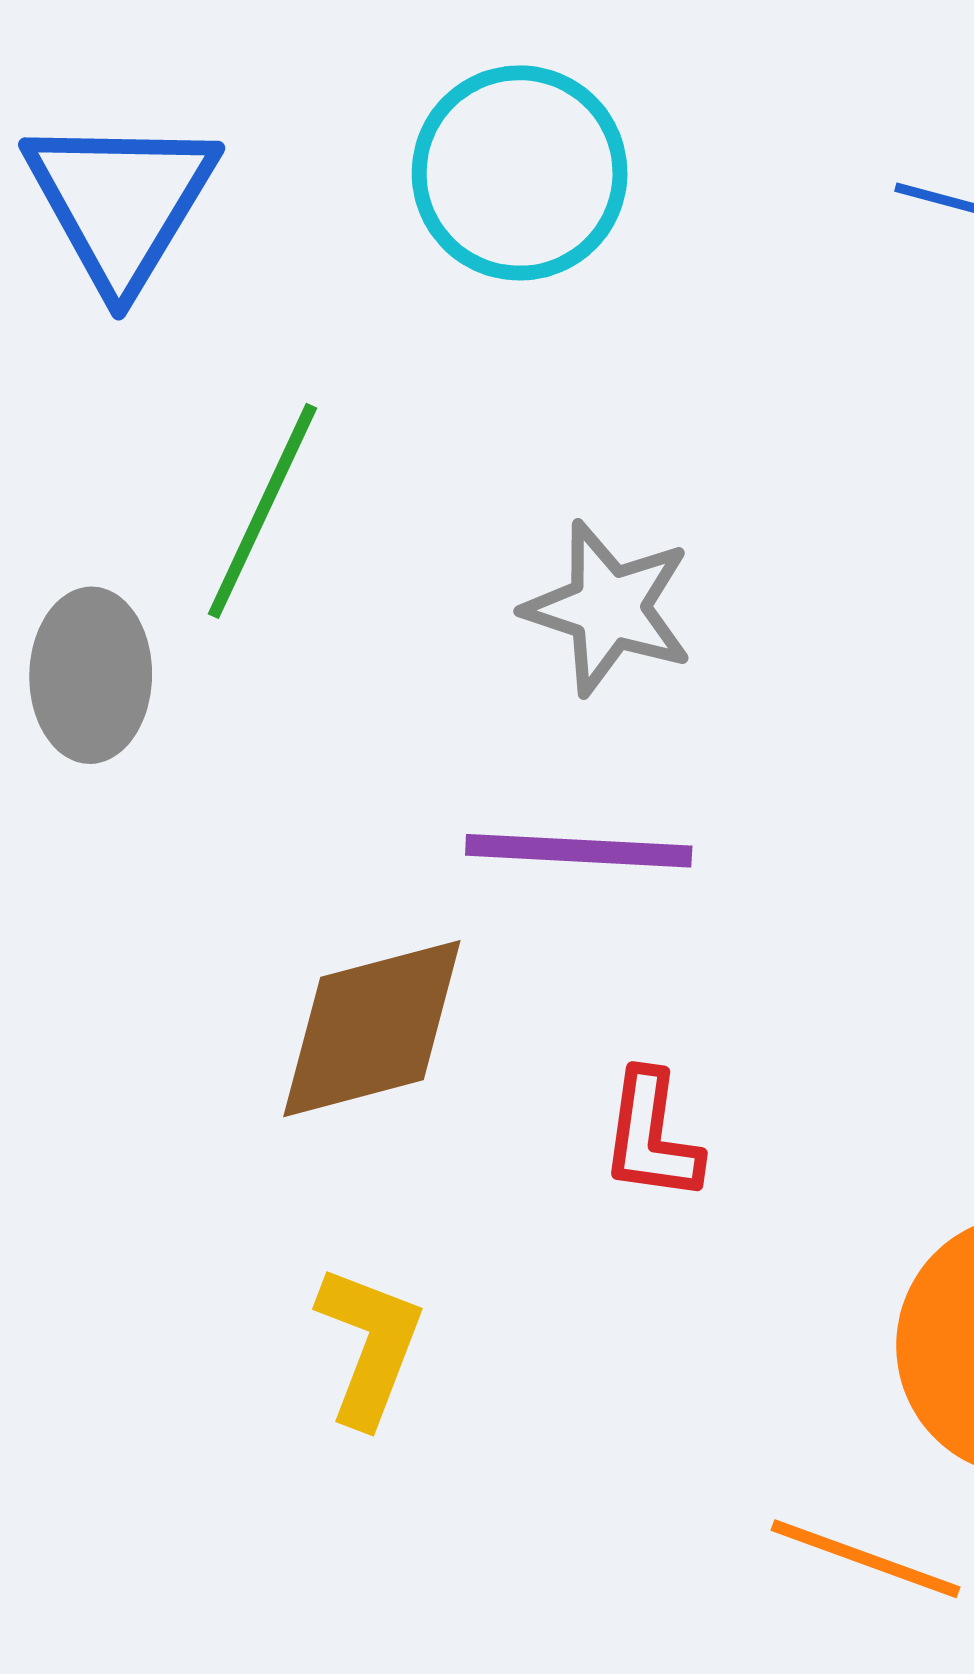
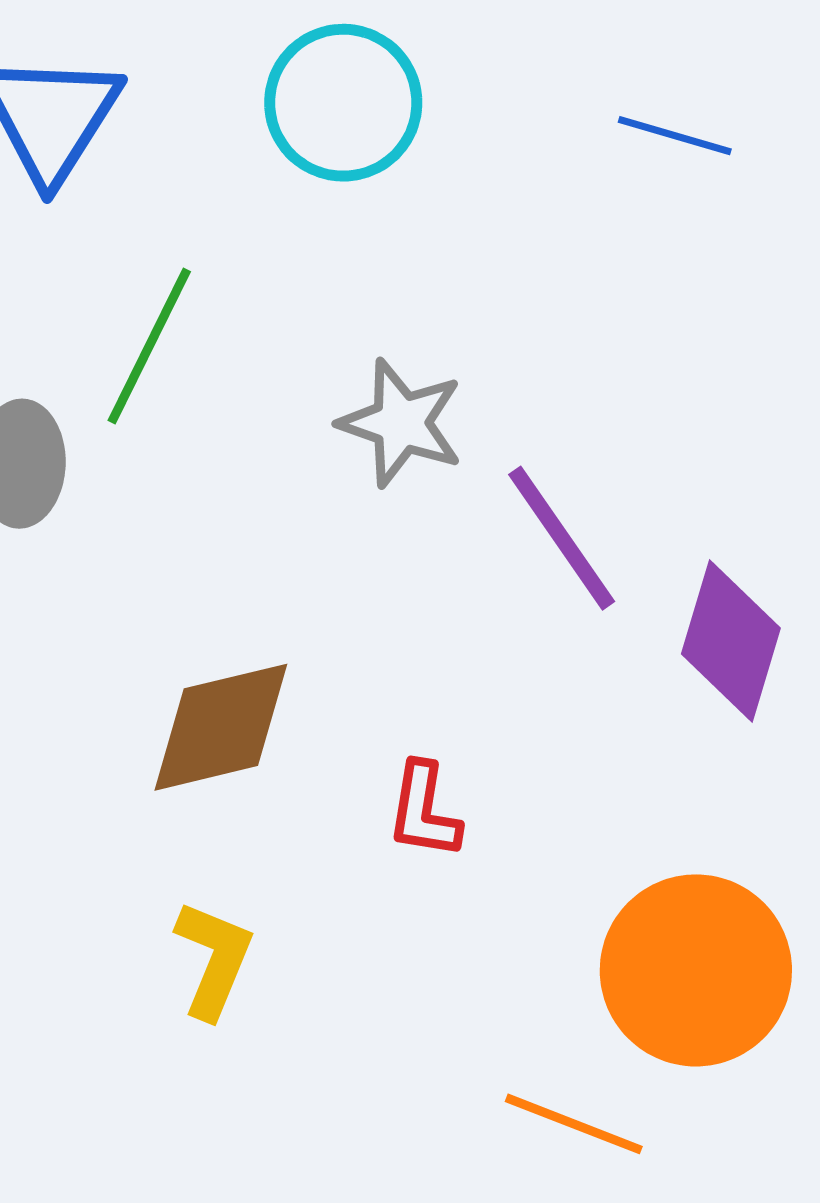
purple line: (579, 851) -> (562, 538), moved, turned 51

